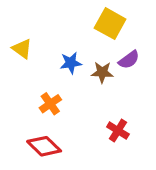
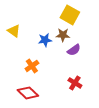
purple semicircle: (129, 60) -> (74, 50), moved
brown star: (102, 72) -> (63, 35), moved

